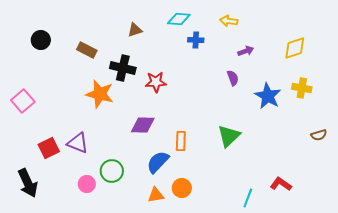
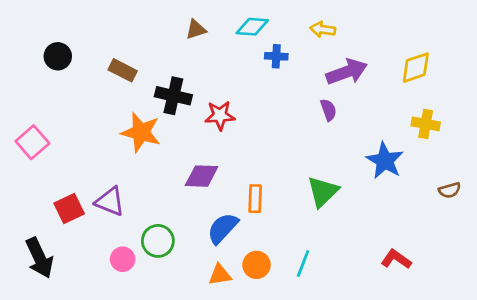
brown triangle: (135, 30) -> (196, 29), moved
purple arrow: (246, 51) -> (347, 72), size x1.8
blue star: (268, 96) -> (385, 161), moved
cyan line: (248, 198) -> (303, 263), moved

